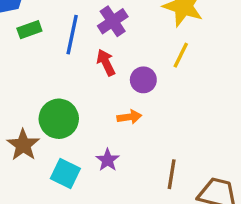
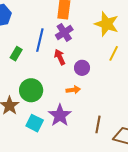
green rectangle: (29, 30) -> (16, 54), moved, turned -40
yellow line: (181, 55) -> (114, 53), moved
purple star: (108, 160) -> (60, 115), size x1.6

